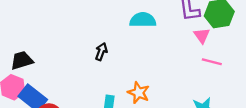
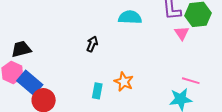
pink line: (212, 62) -> (191, 81), moved

